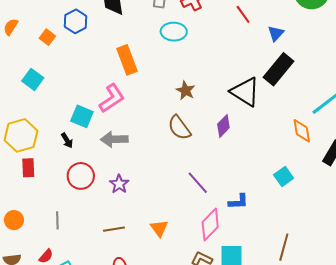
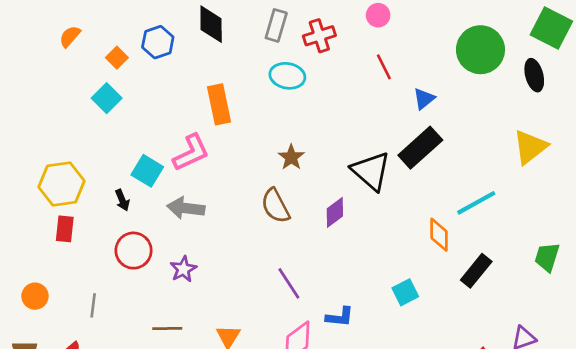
cyan square: (33, 79) -> (107, 98), moved

